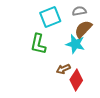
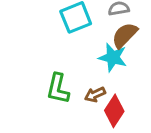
green L-shape: (38, 44) -> (58, 89), moved

